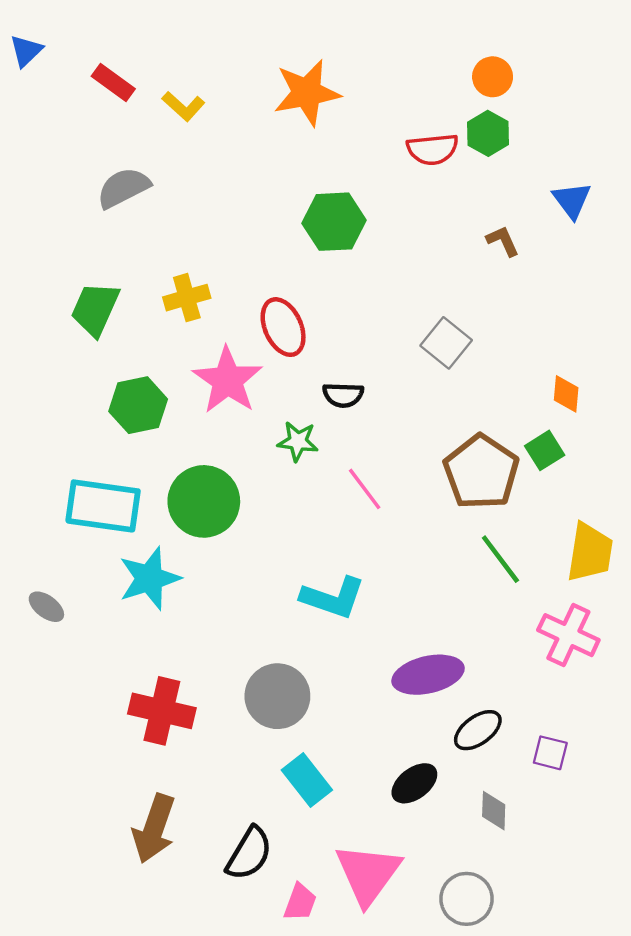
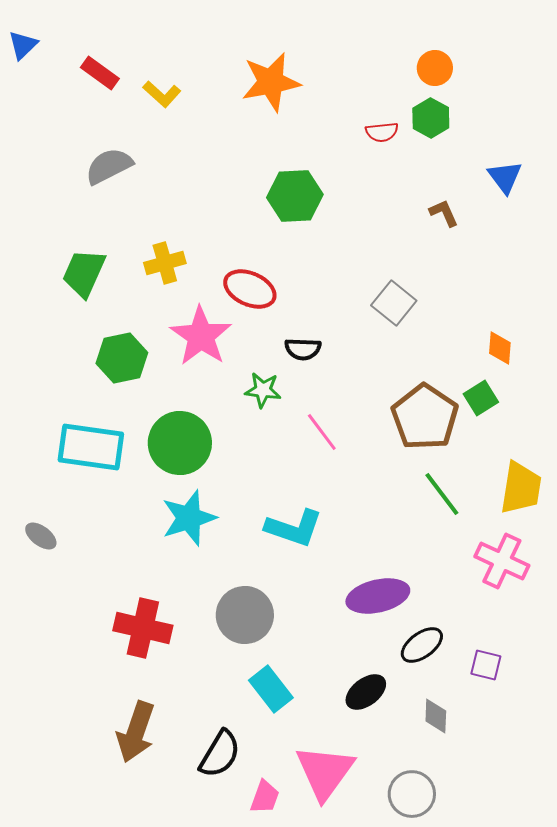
red semicircle: (433, 149) -> (382, 132), size x0.7
red ellipse: (283, 327) -> (250, 289), turned -42
cyan star: (149, 578) -> (189, 518), moved

